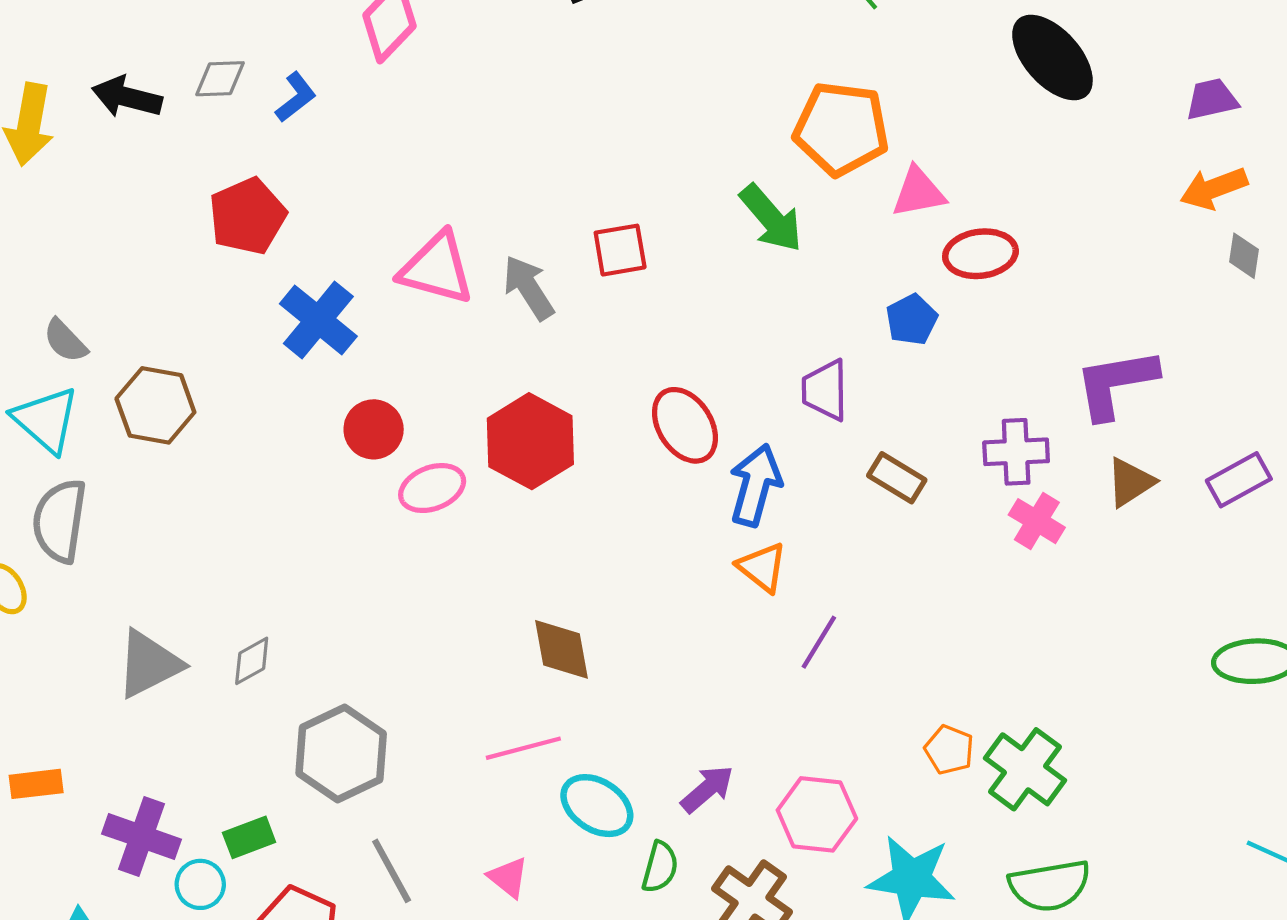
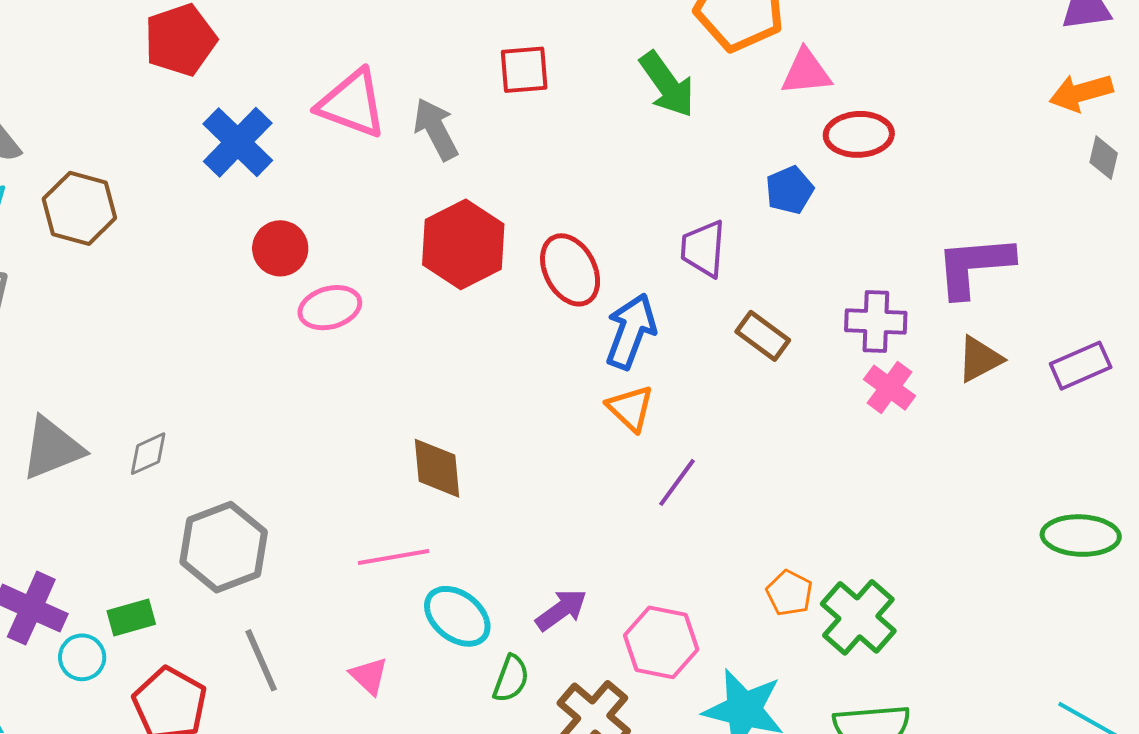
red square: (620, 250) -> (524, 70), moved
red hexagon: (530, 441) -> (463, 244), moved

